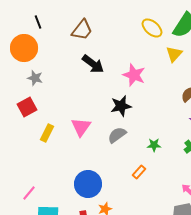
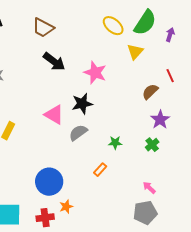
brown trapezoid: (82, 30) -> (43, 28), turned 80
pink triangle: (81, 127) -> (54, 115), moved, turned -35

